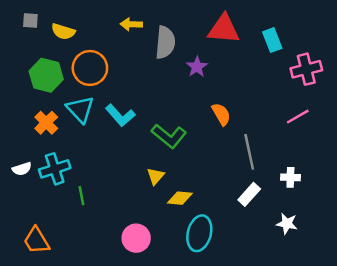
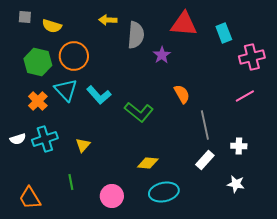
yellow triangle: (156, 176) -> (83, 145), moved
green line: (81, 196) -> (71, 182), moved
cyan ellipse: (199, 233) -> (164, 192), turned 64

